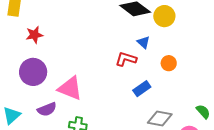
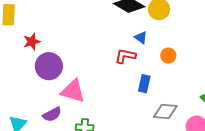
purple circle: (33, 72) -> (49, 66), moved
blue rectangle: (142, 89) -> (144, 84), turned -36

